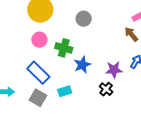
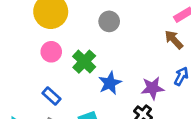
green cross: (64, 48) -> (84, 62), turned 30
blue rectangle: (38, 73) -> (51, 96), size x0.6

